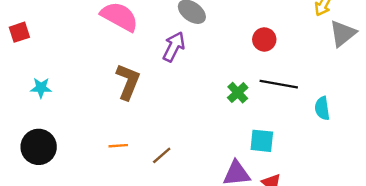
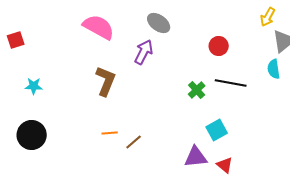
cyan semicircle: (322, 108) -> (274, 69), moved
cyan square: (262, 141) -> (217, 130), turned -35
orange line: (118, 146) -> (110, 133), moved

